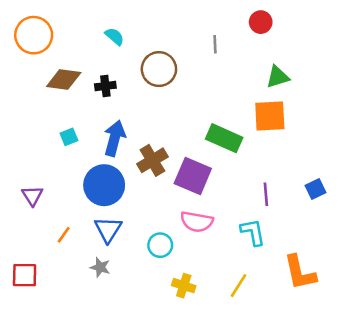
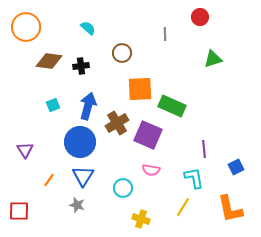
brown circle: (159, 69) -> (122, 53), size x0.7
orange square: (270, 116) -> (140, 89), moved
blue square: (315, 189) -> (236, 167), moved
pink semicircle: (197, 222) -> (151, 170), size x0.7
yellow line: (238, 286) -> (183, 207), moved

